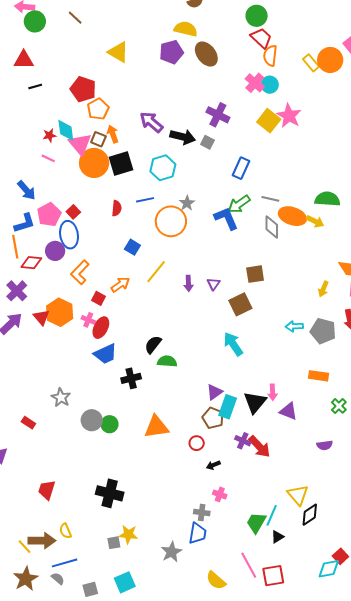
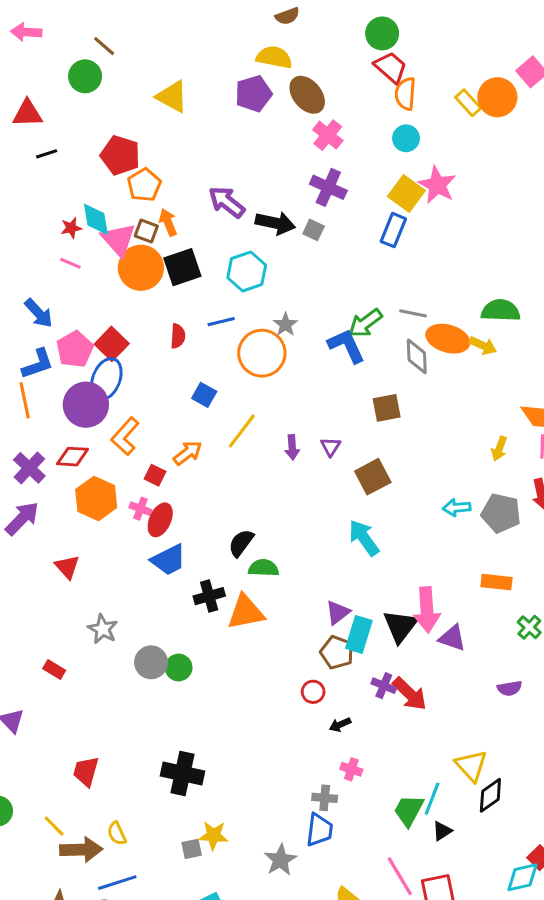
green circle: (35, 21) -> (85, 76), moved
pink cross: (255, 83) -> (328, 135), moved
blue rectangle: (241, 168) -> (393, 230), moved
red square: (73, 212) -> (112, 344), size x1.5
blue ellipse: (69, 235) -> (106, 379), turned 32
purple circle: (55, 251) -> (86, 405), size x1.5
red diamond: (31, 263) -> (73, 457), moved
brown square: (255, 274) -> (387, 408), moved
red triangle: (41, 317) -> (67, 567), moved
pink arrow: (273, 392) -> (427, 610), size x1.8
orange triangle: (156, 427) -> (246, 612), moved
yellow line: (25, 547) -> (54, 826), moved

